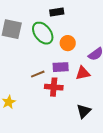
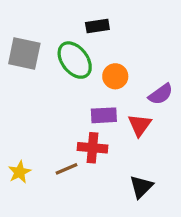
red triangle: (83, 73) -> (140, 125), turned -42
brown line: (38, 74) -> (67, 169), moved

